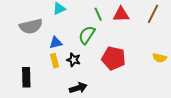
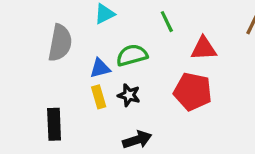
red triangle: (121, 14) -> (204, 48), moved
gray semicircle: (31, 26) -> (60, 43), turned -65
green semicircle: (87, 35) -> (132, 55), moved, turned 42

